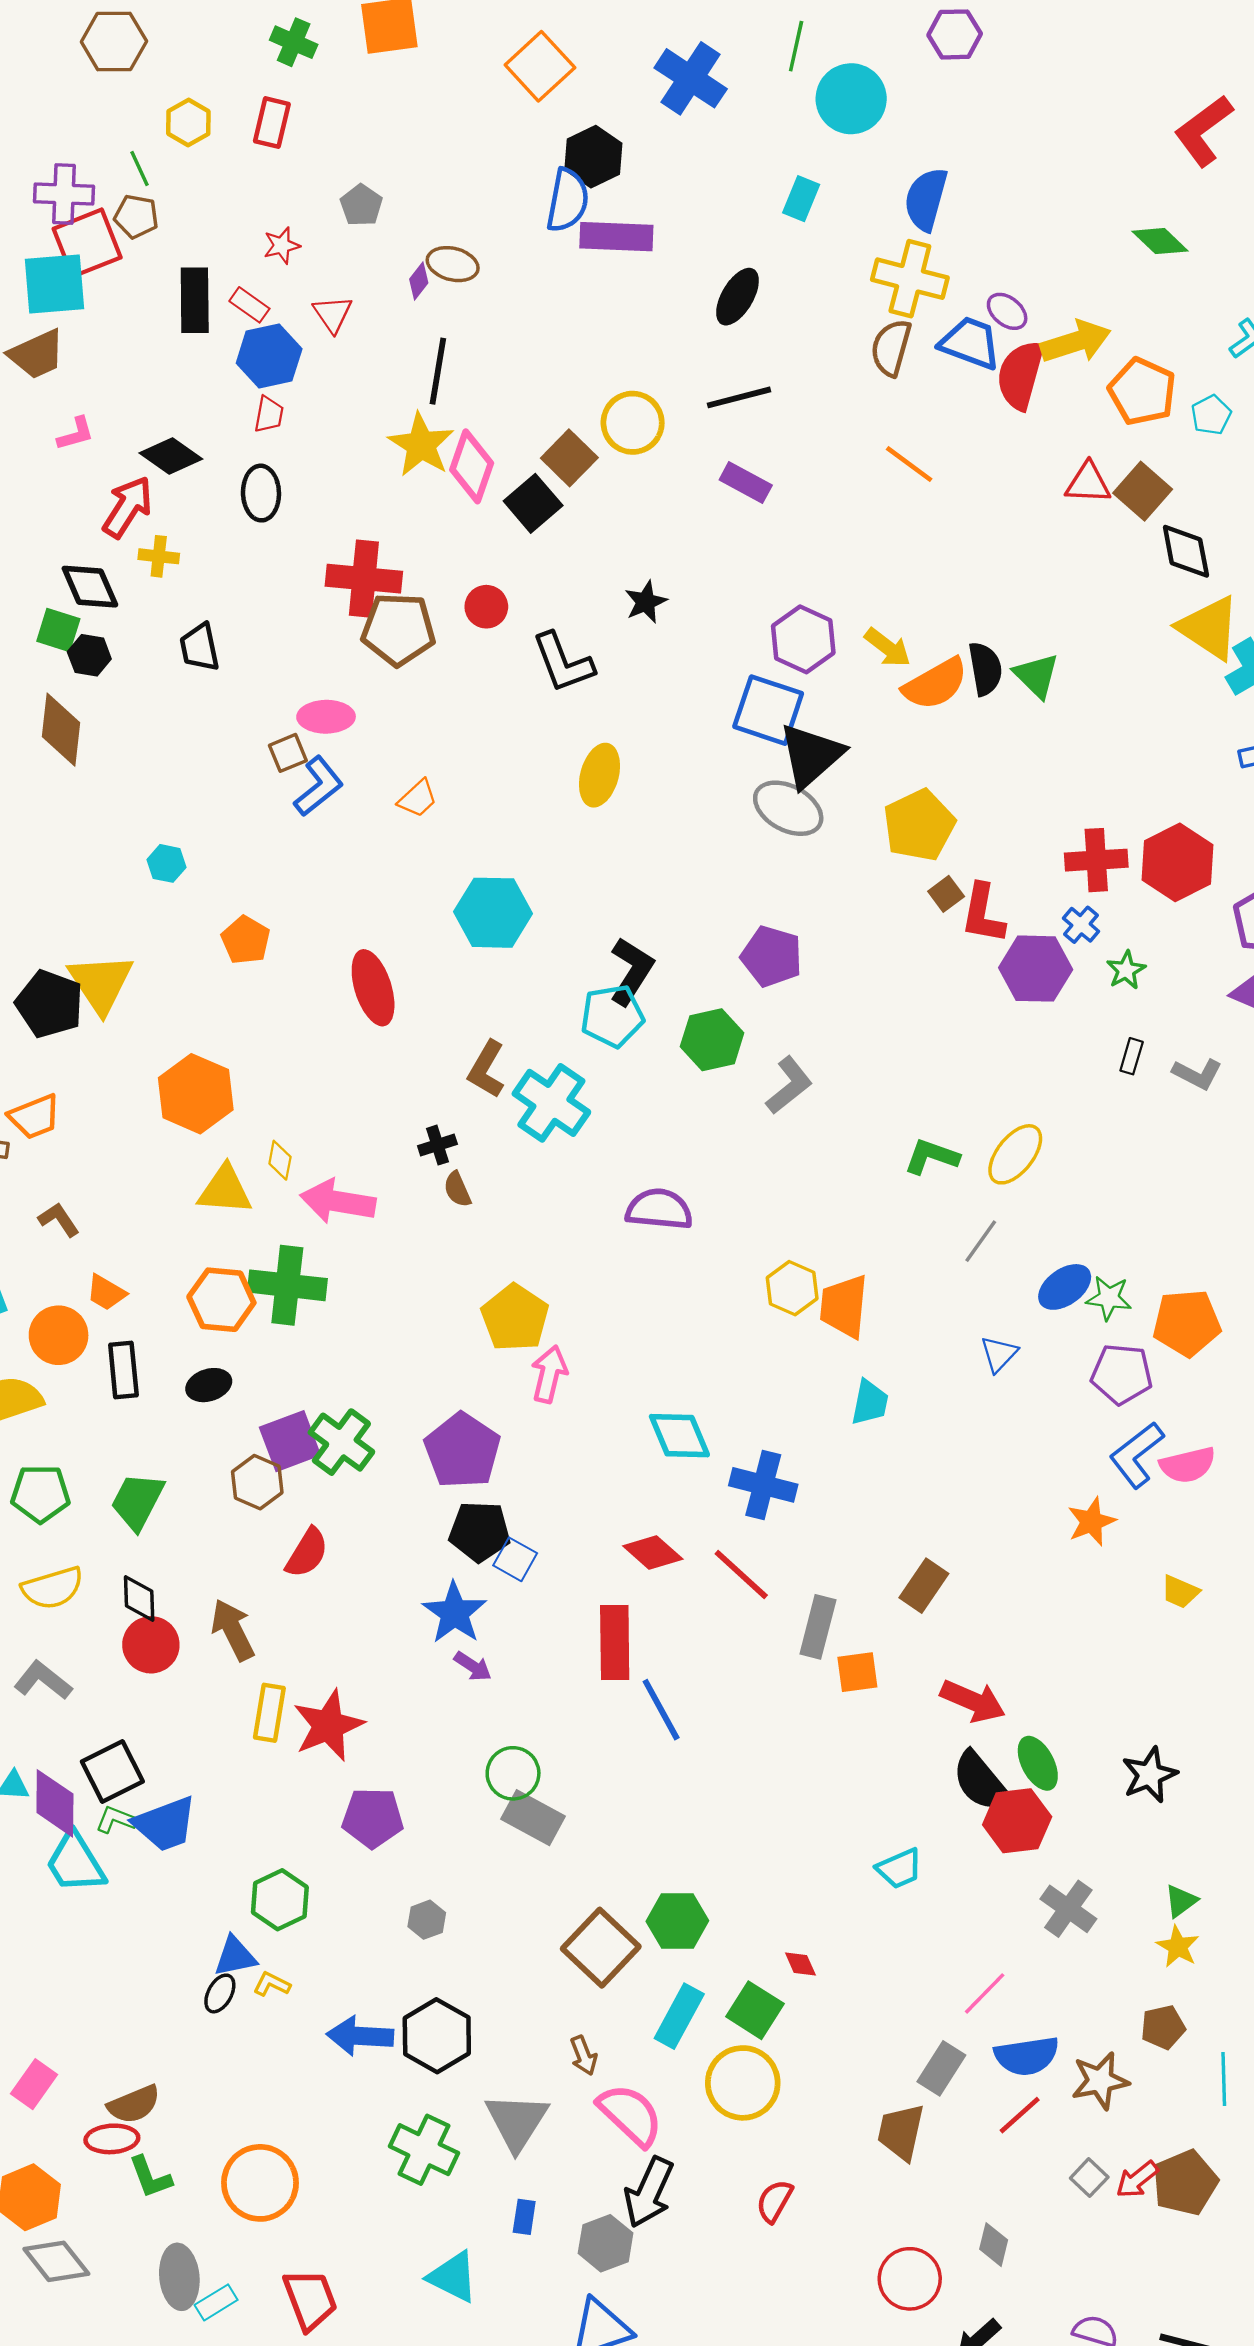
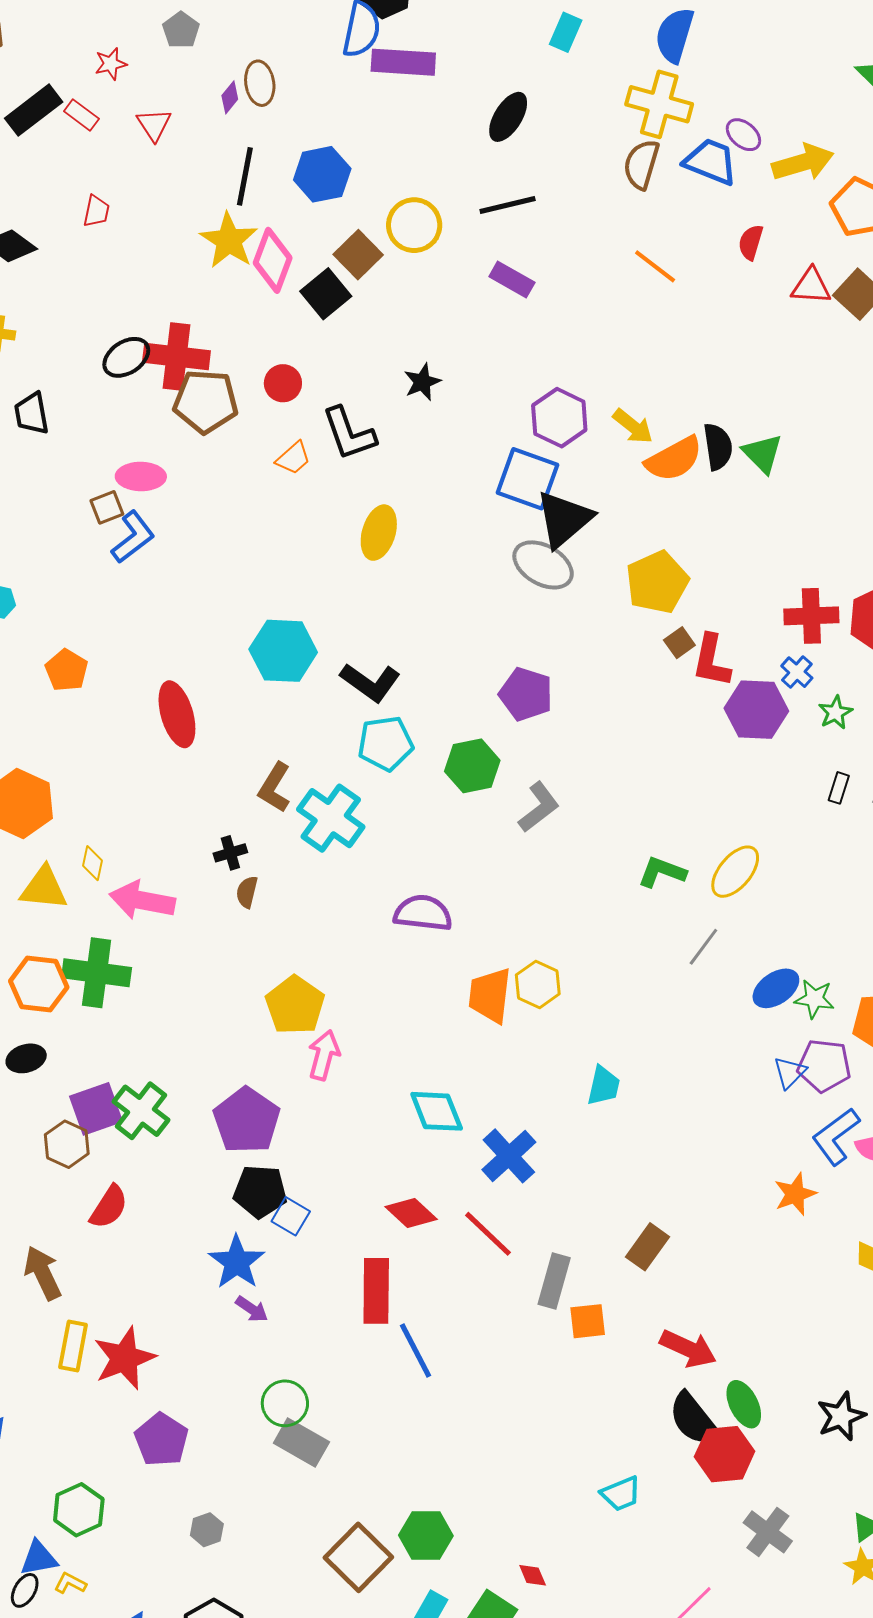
brown ellipse: (453, 264) -> (260, 83), turned 66
black rectangle: (195, 300) -> (34, 110), turned 52
blue hexagon: (269, 356) -> (322, 174), moved
red semicircle: (1020, 375) -> (751, 242), moved, size x0.6
black ellipse: (261, 493) -> (126, 357), moved, turned 57
orange trapezoid: (418, 798) -> (293, 458), moved
black L-shape: (631, 971) -> (370, 682), moved, turned 92
brown semicircle: (457, 1189) -> (247, 892), turned 36
orange trapezoid: (844, 1306) -> (490, 995), moved
blue triangle: (999, 1354) -> (790, 1072), moved
blue cross: (763, 1485) -> (509, 1156), turned 32
purple pentagon: (373, 1818) -> (161, 1440), turned 30

